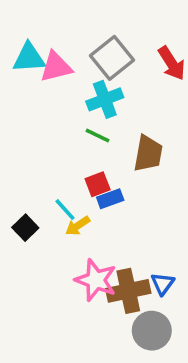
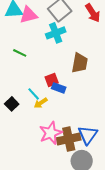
green line: (98, 136) -> (20, 53), moved
blue rectangle: (110, 199) -> (59, 88), turned 40
pink star: (96, 280) -> (51, 133), turned 30
blue triangle: (163, 284) -> (88, 135), size x1.5

